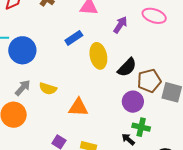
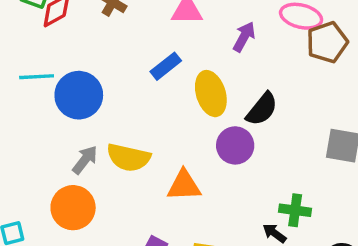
brown pentagon: (149, 81) -> (327, 42), moved
yellow semicircle: (48, 89) -> (128, 157), size x1.4
purple circle: (133, 102) -> (235, 145), moved

